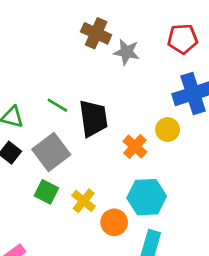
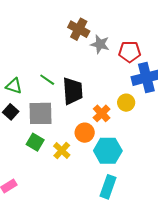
red pentagon: (183, 39) -> (130, 52), moved
gray square: (51, 152) -> (41, 113), turned 32
orange circle: (114, 222) -> (85, 133), moved

